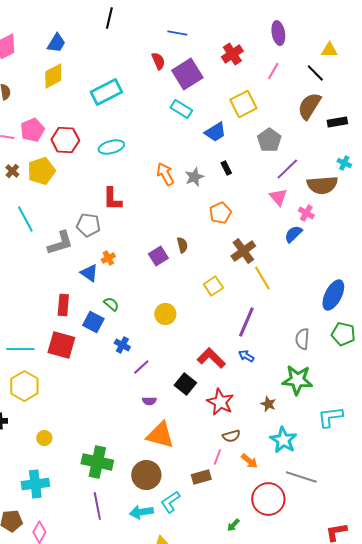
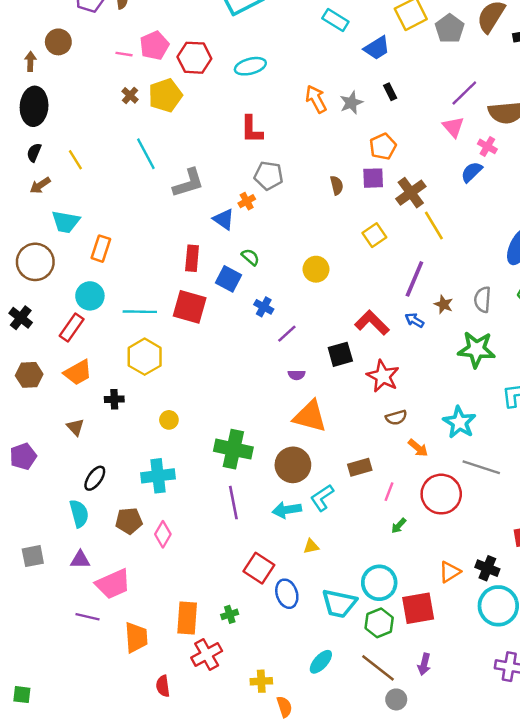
gray pentagon: (269, 140) -> (450, 29), moved
gray pentagon: (88, 225) -> (269, 176), moved
purple square: (158, 256) -> (373, 178), moved, turned 30
black square: (185, 384) -> (340, 354), turned 35
brown star: (268, 404) -> (444, 304), moved
pink line: (217, 457) -> (389, 492), moved

